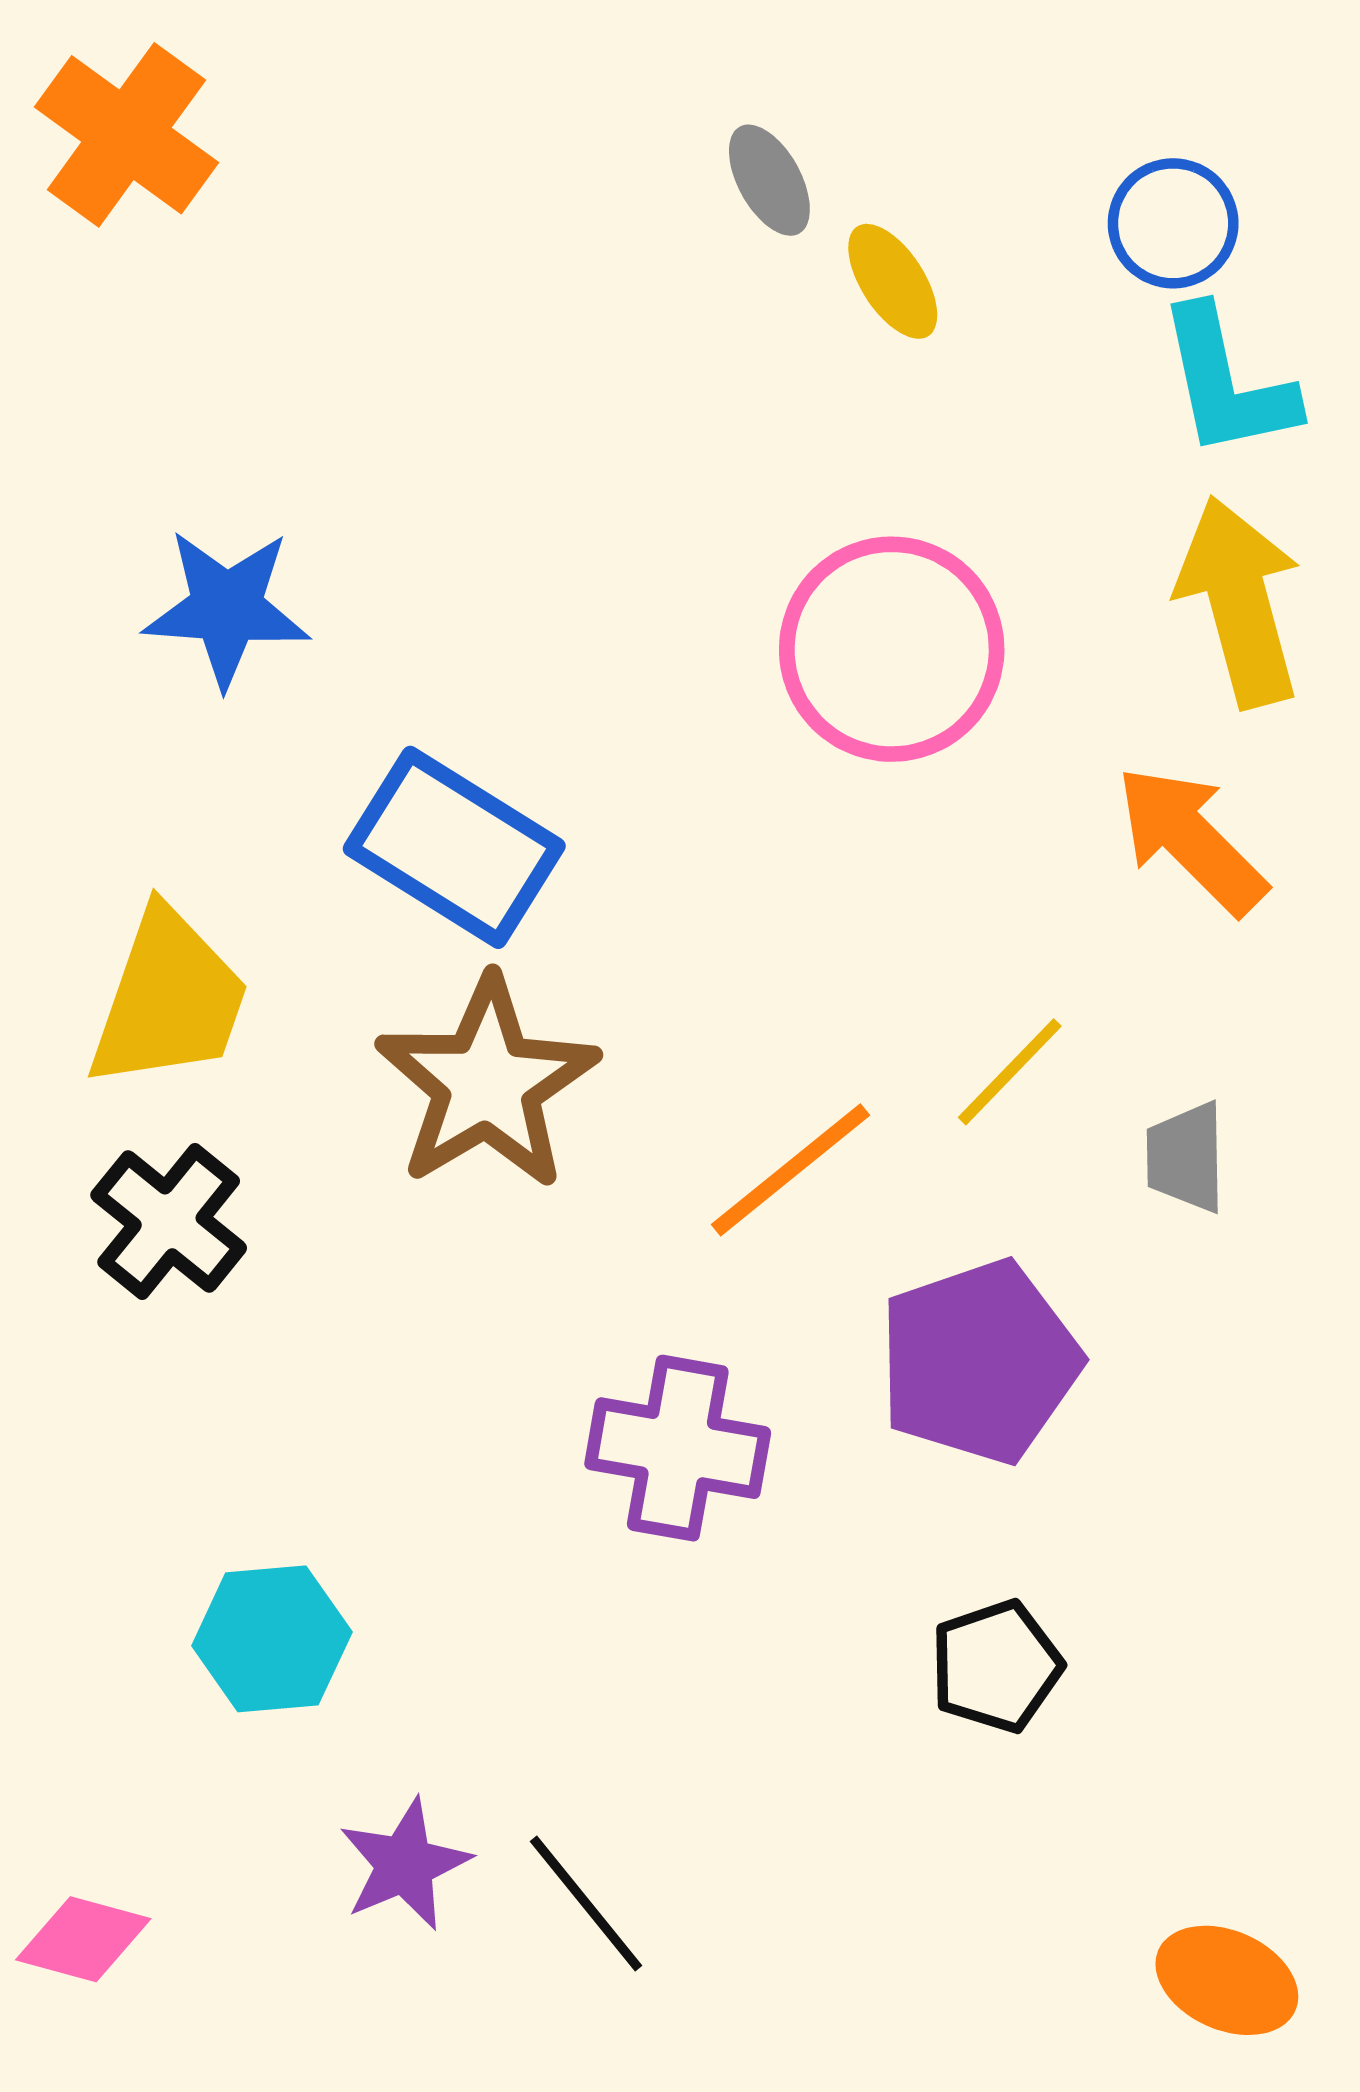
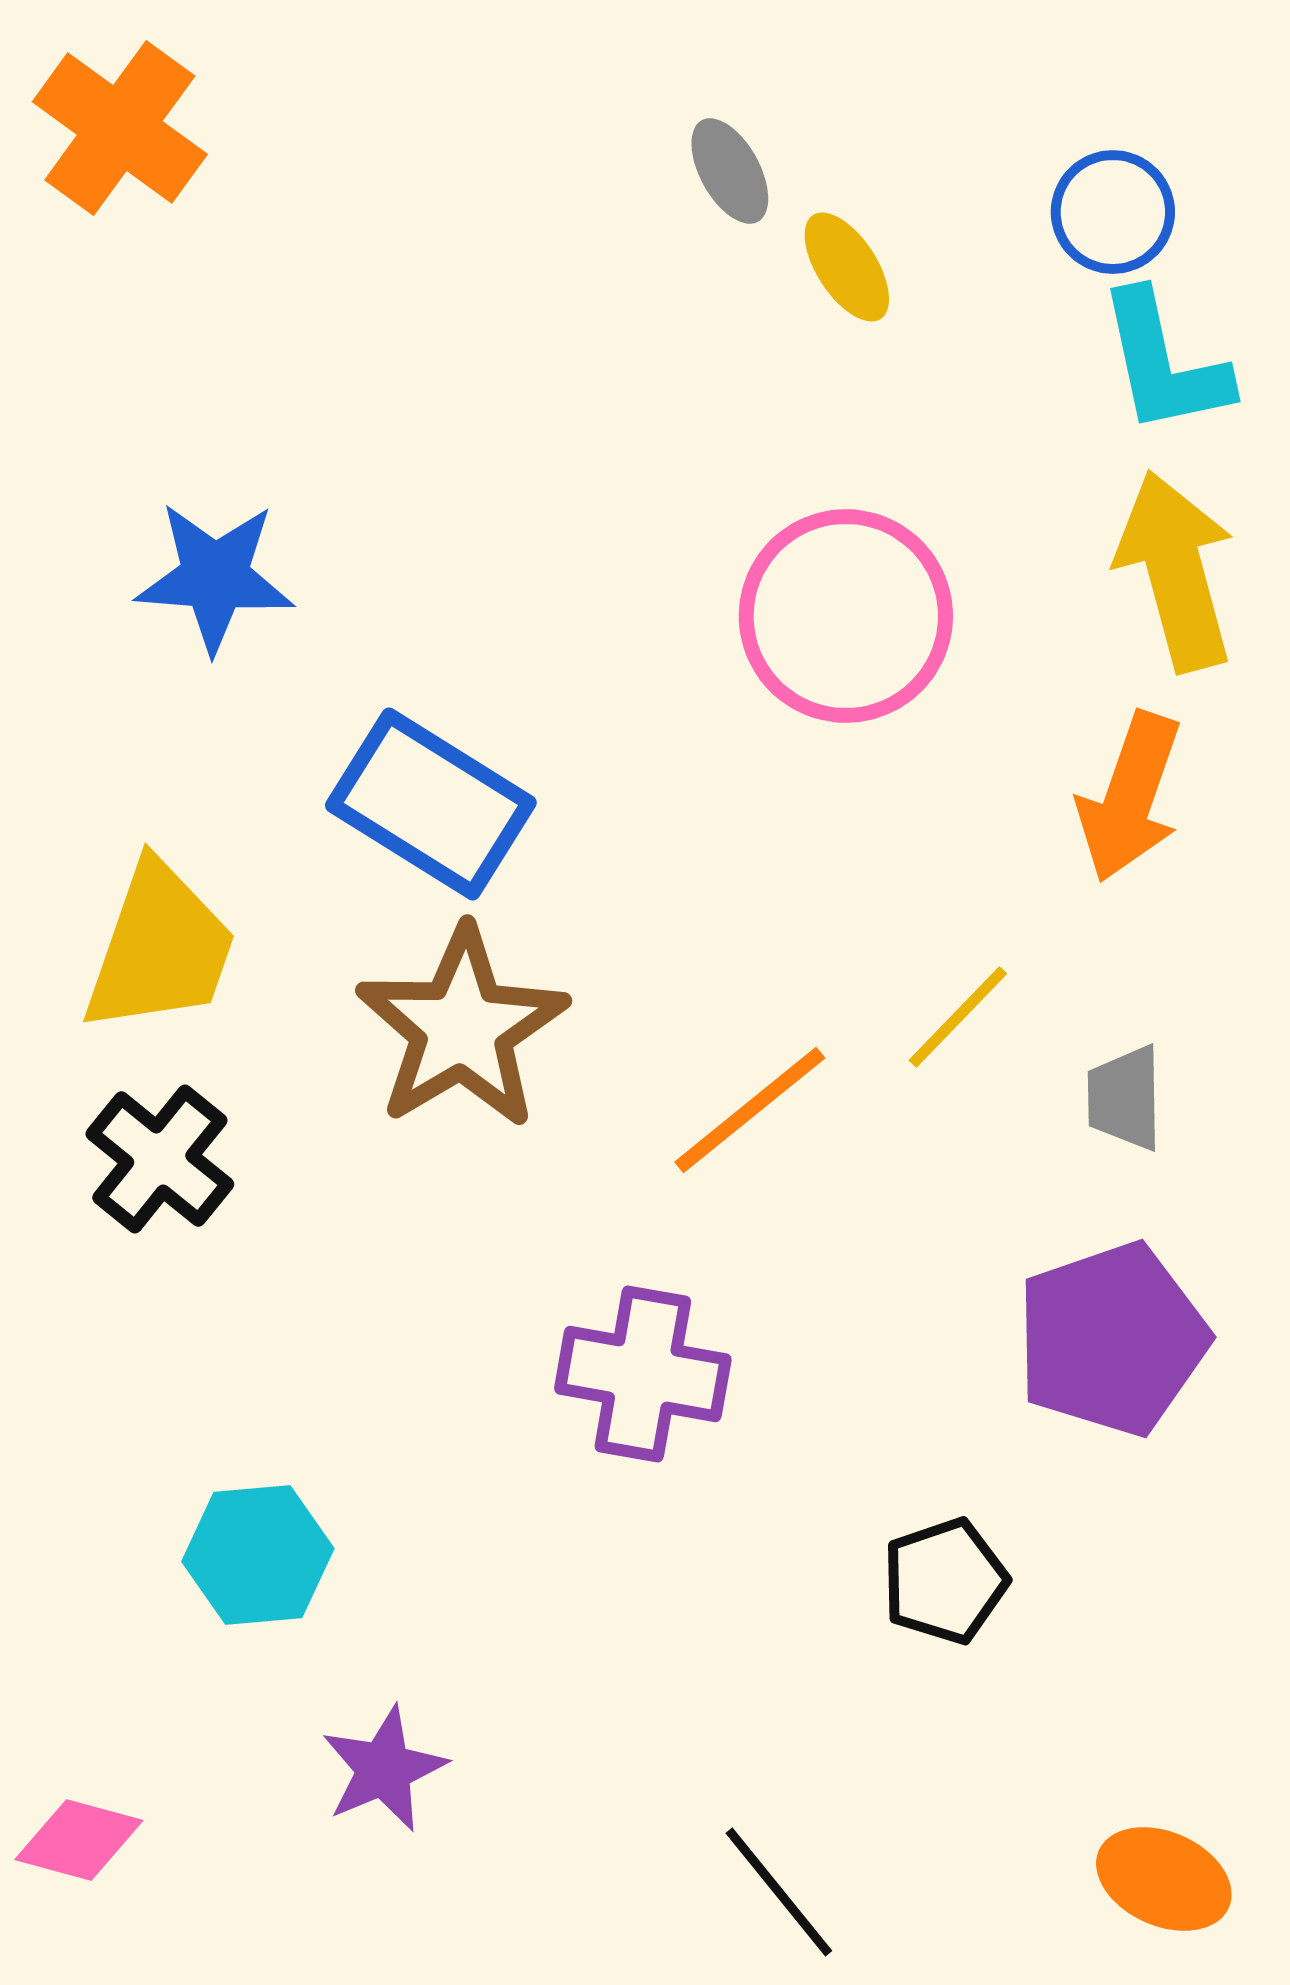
orange arrow: (1191, 840) -> (1130, 797), turned -116
purple pentagon: (979, 1362) -> (1112, 1339), moved
black line: (586, 1903) -> (779, 1892), moved

